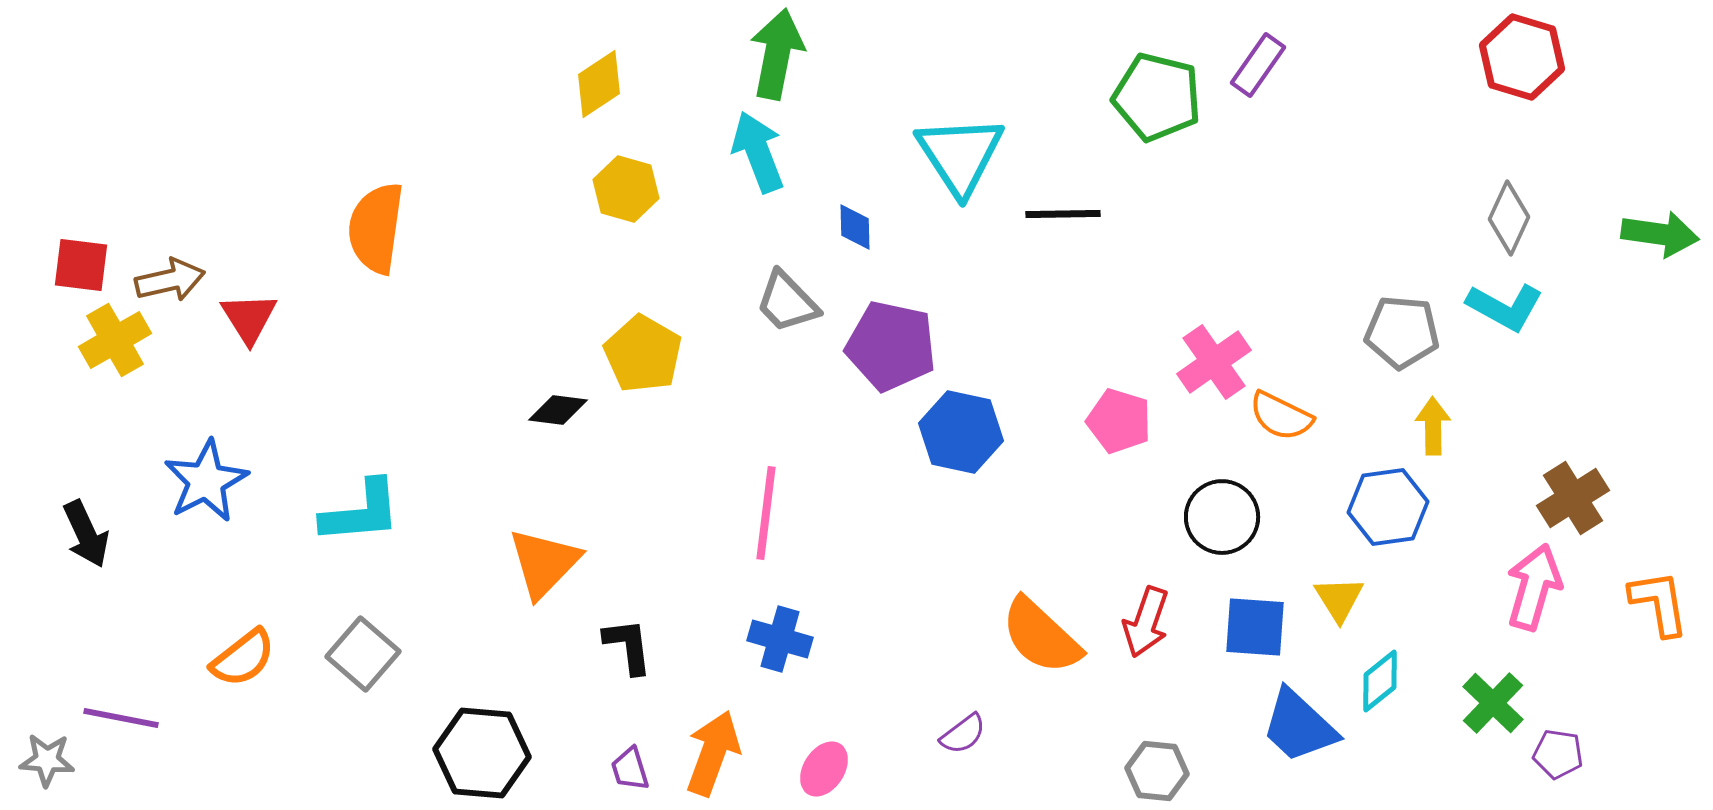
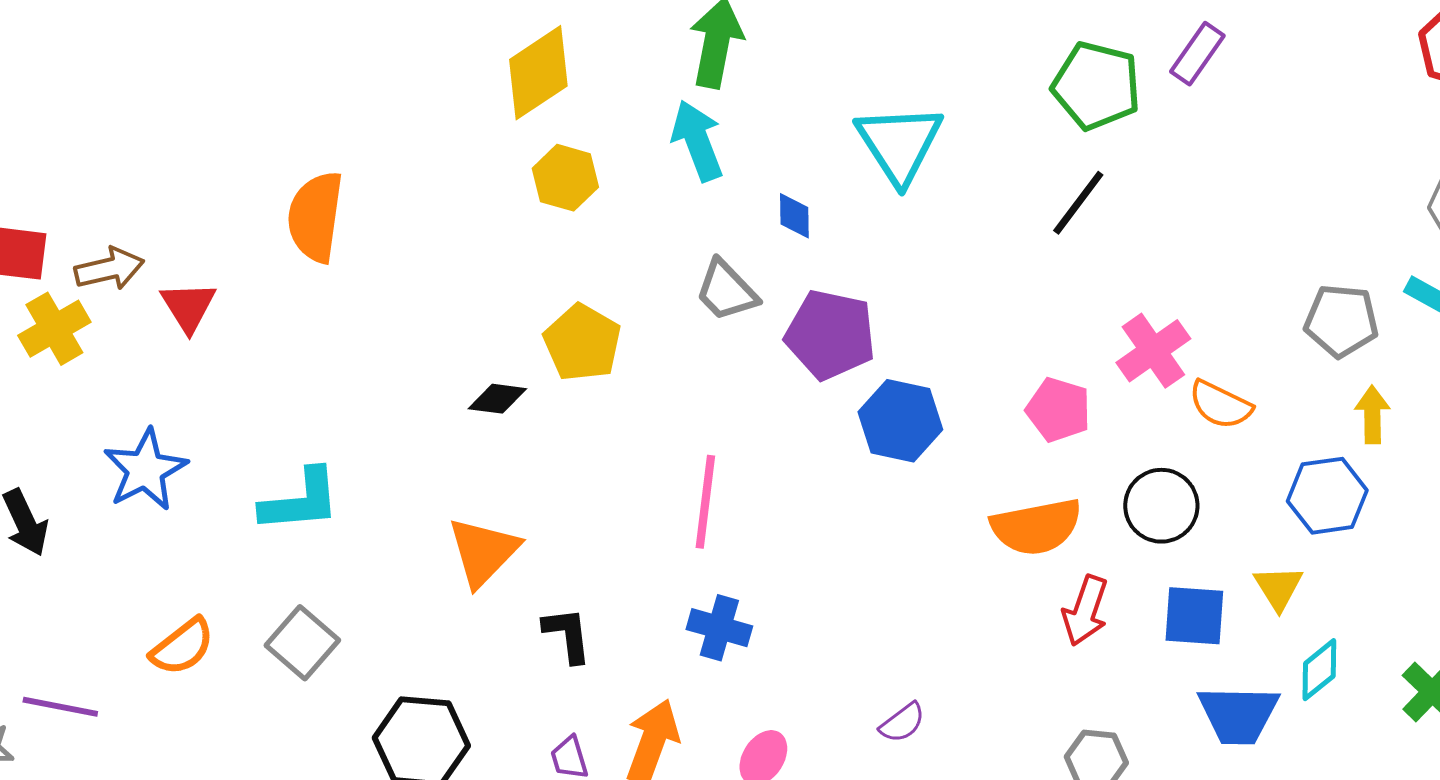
yellow diamond: (599, 84) -> (538, 73), size x1.4
black line: (1063, 214) -> (1078, 203), moved, turned -52
orange semicircle: (1041, 636) -> (1036, 527), moved, turned -54
blue trapezoid: (1299, 726) -> (1238, 715), turned -42

